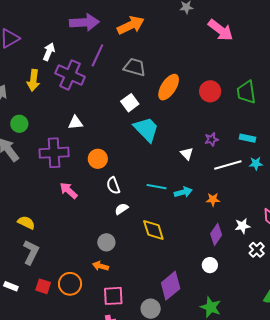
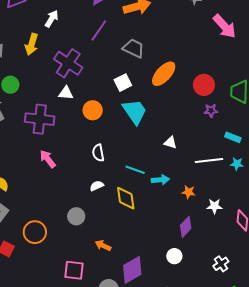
purple cross: (70, 75) -> (68, 63), moved
purple star: (211, 139) -> (211, 111), moved
white triangle: (187, 154) -> (170, 142), turned -40
orange circle: (98, 159) -> (93, 110), moved
white semicircle: (113, 185) -> (98, 153), moved
white star: (242, 226) -> (214, 206), moved
yellow diamond: (153, 230) -> (126, 198), moved
white cross: (257, 250) -> (221, 264), moved
orange arrow: (101, 266) -> (103, 245), moved
orange circle: (70, 284) -> (35, 232), moved

